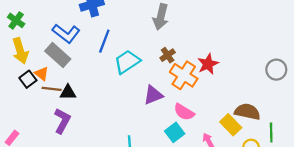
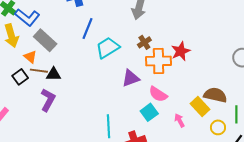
blue L-shape: (66, 33) -> (27, 17), moved
orange cross: (184, 75) -> (159, 61), turned -35
black square: (28, 79) -> (20, 77), moved

